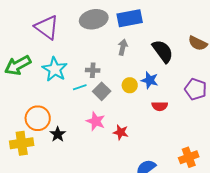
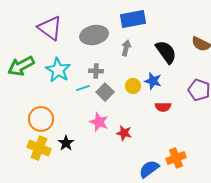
gray ellipse: (94, 19) -> (94, 35), moved
black star: (58, 134) -> (66, 143), moved
yellow cross: (22, 143) -> (39, 148), moved, turned 30
orange cross: (189, 157) -> (176, 158), moved

